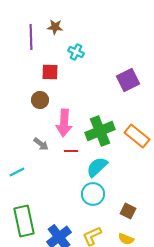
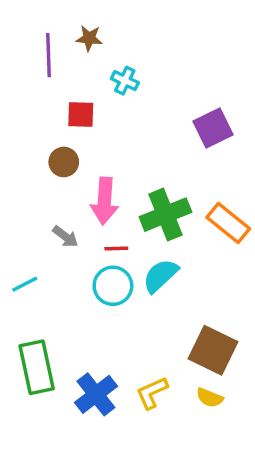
cyan circle: (93, 194) -> (113, 286), moved
brown square: (128, 211) -> (213, 350), size x1.8

